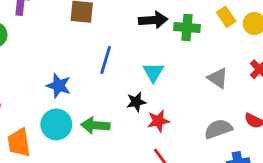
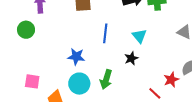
red star: (158, 121) -> (171, 80), moved
green arrow: (95, 125) -> (106, 79), turned -66

